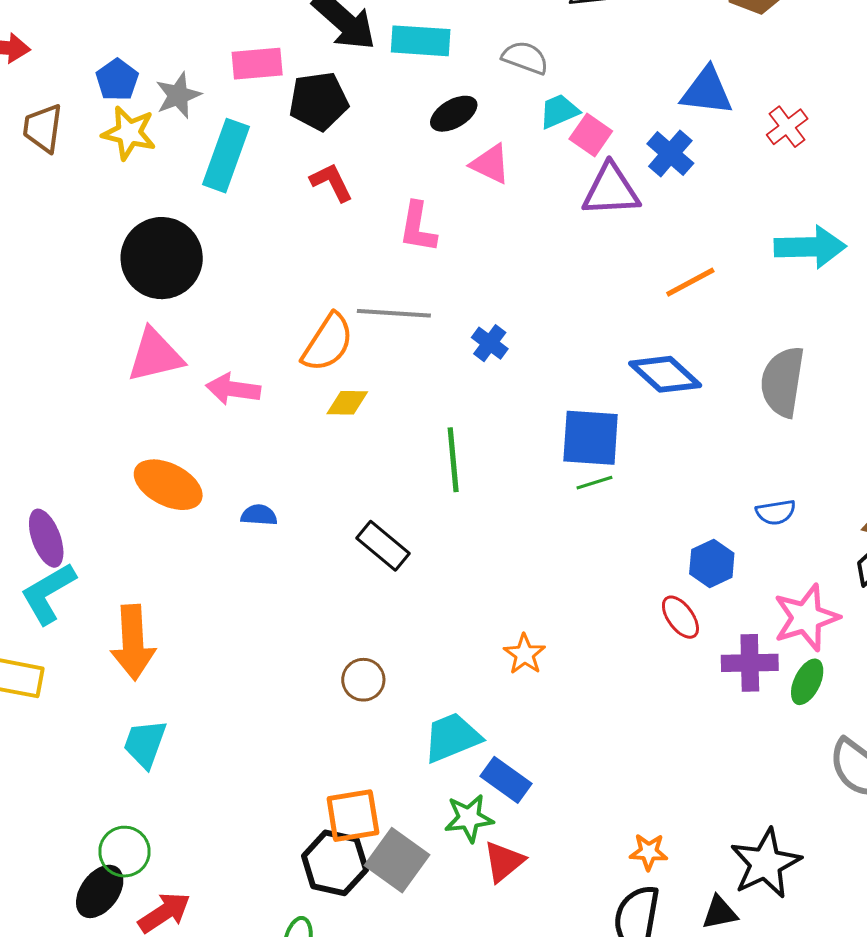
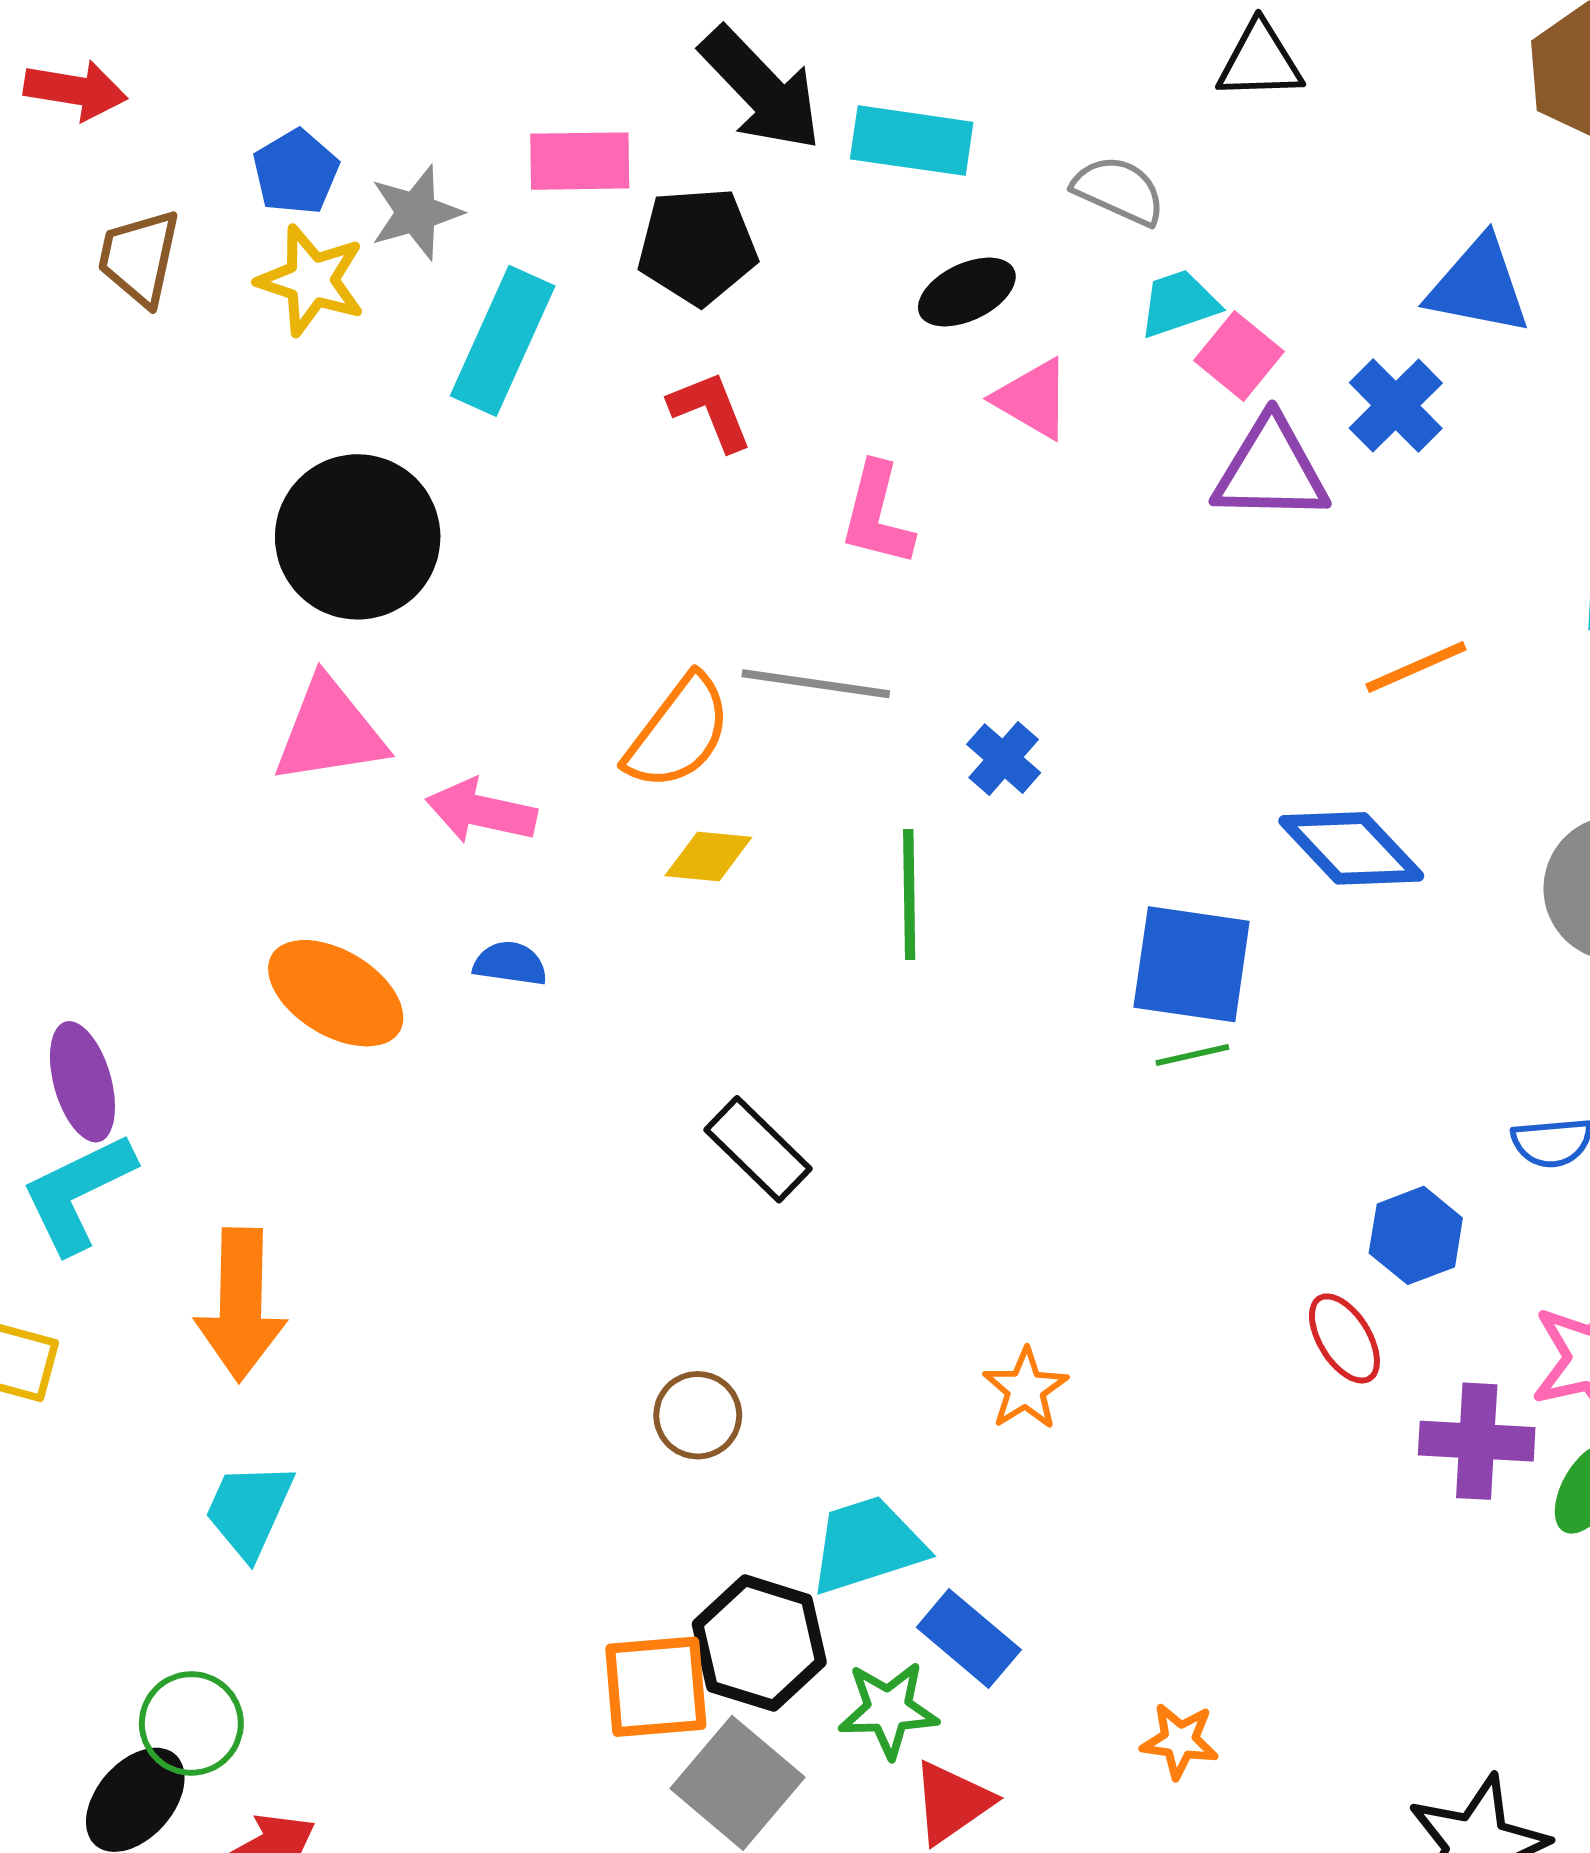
green line: (453, 460) -> (909, 895), moved
blue semicircle: (259, 515) -> (510, 964), moved
orange star: (649, 852) -> (1180, 1741), moved
black hexagon: (335, 863) -> (759, 1643), moved

